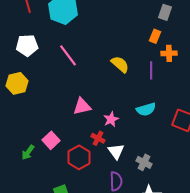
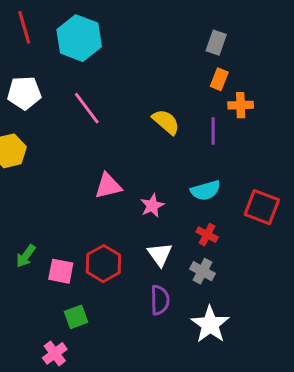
gray rectangle: (165, 12) -> (216, 43), moved
red cross: (98, 138) -> (207, 235), moved
pink square: (51, 140) -> (61, 271), moved, turned -36

